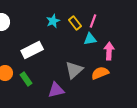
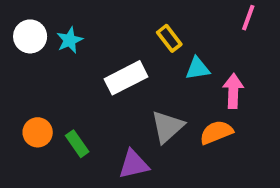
cyan star: (53, 21) -> (70, 40), moved
pink line: (93, 21) -> (248, 18), moved
white rectangle: (32, 50) -> (126, 78), moved

